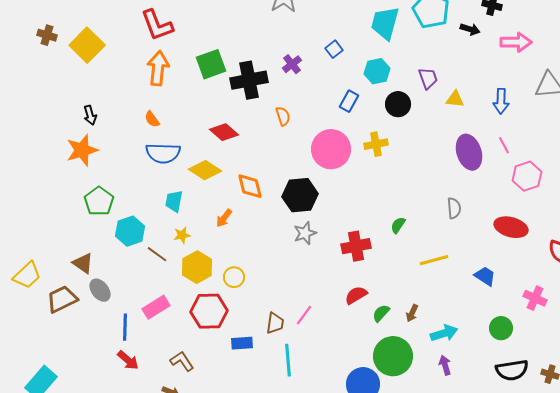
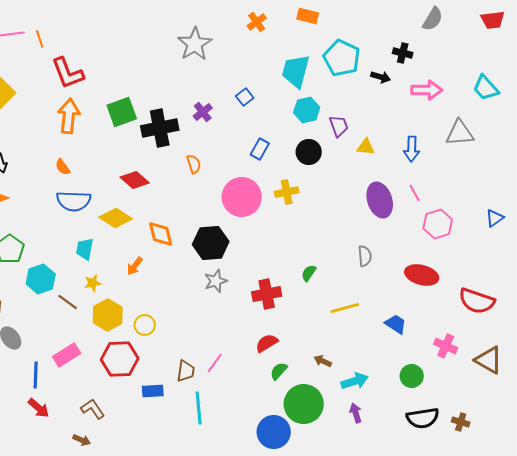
cyan hexagon: (377, 71) -> (307, 110), moved
green semicircle: (381, 313) -> (279, 371), moved
brown arrow: (412, 313) -> (323, 361), turned 90

